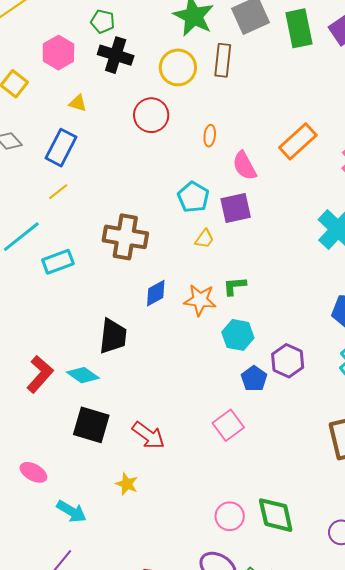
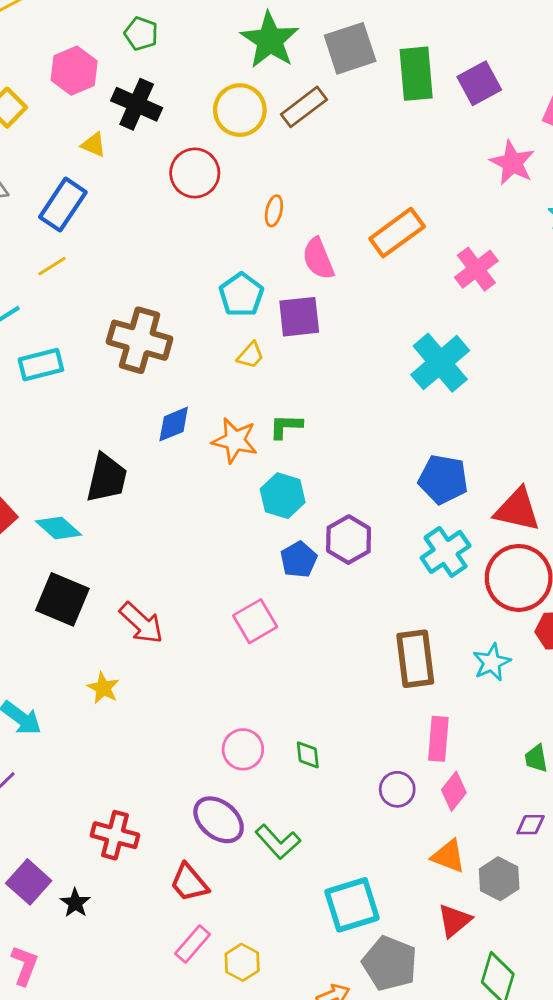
black cross: (116, 55) -> (137, 104), moved
brown rectangle: (223, 60) -> (304, 107), turned 40
green diamond: (276, 515) -> (308, 755), size x0.5

